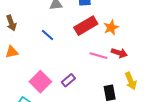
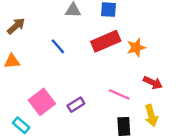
brown arrow: (11, 23) -> (16, 26), turned -119
red arrow: (119, 53) -> (153, 83), moved
pink line: (98, 56) -> (119, 94), moved

